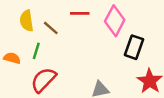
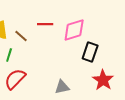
pink diamond: (115, 21) -> (74, 30), turned 45

